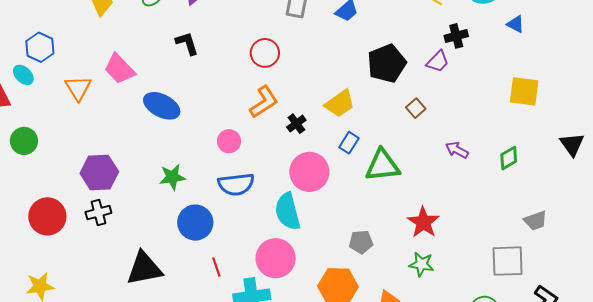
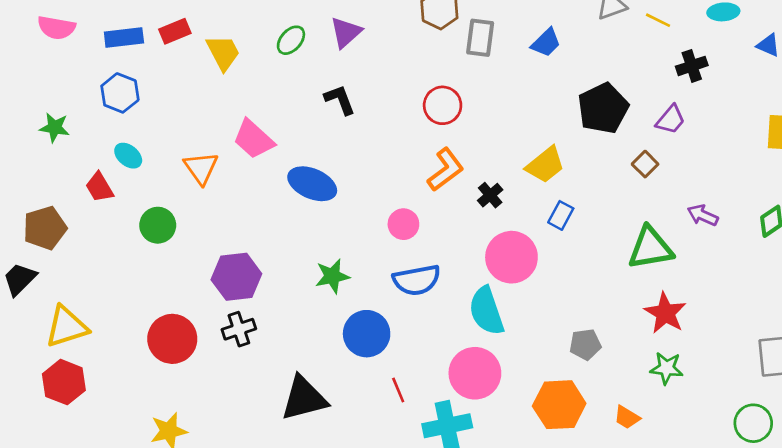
blue hexagon: (40, 47) -> (120, 93), moved
purple trapezoid: (438, 62) -> (671, 120), moved
green circle: (24, 141) -> (158, 225), moved
green triangle: (383, 165) -> (650, 248), moved

